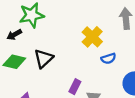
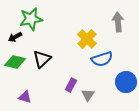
blue semicircle: (108, 58) -> (102, 59), size x1.5

